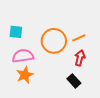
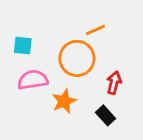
orange line: (79, 38) -> (96, 30), moved
orange star: (25, 75) -> (64, 101), moved

